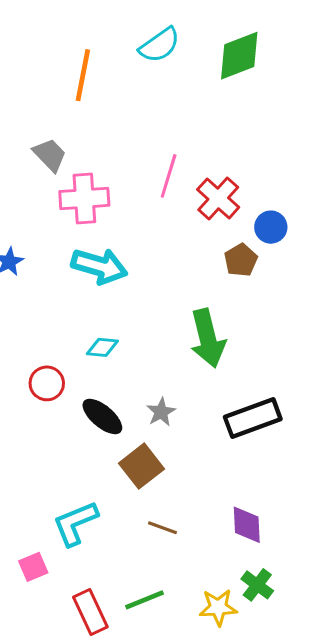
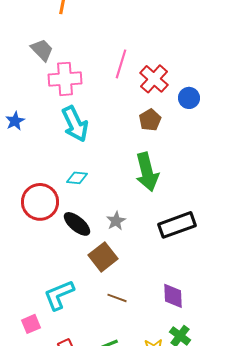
brown pentagon: (241, 260) -> (150, 120), moved
cyan arrow: (99, 266) -> (75, 124), turned 48
red circle: (47, 383) -> (40, 202), size x1.6

